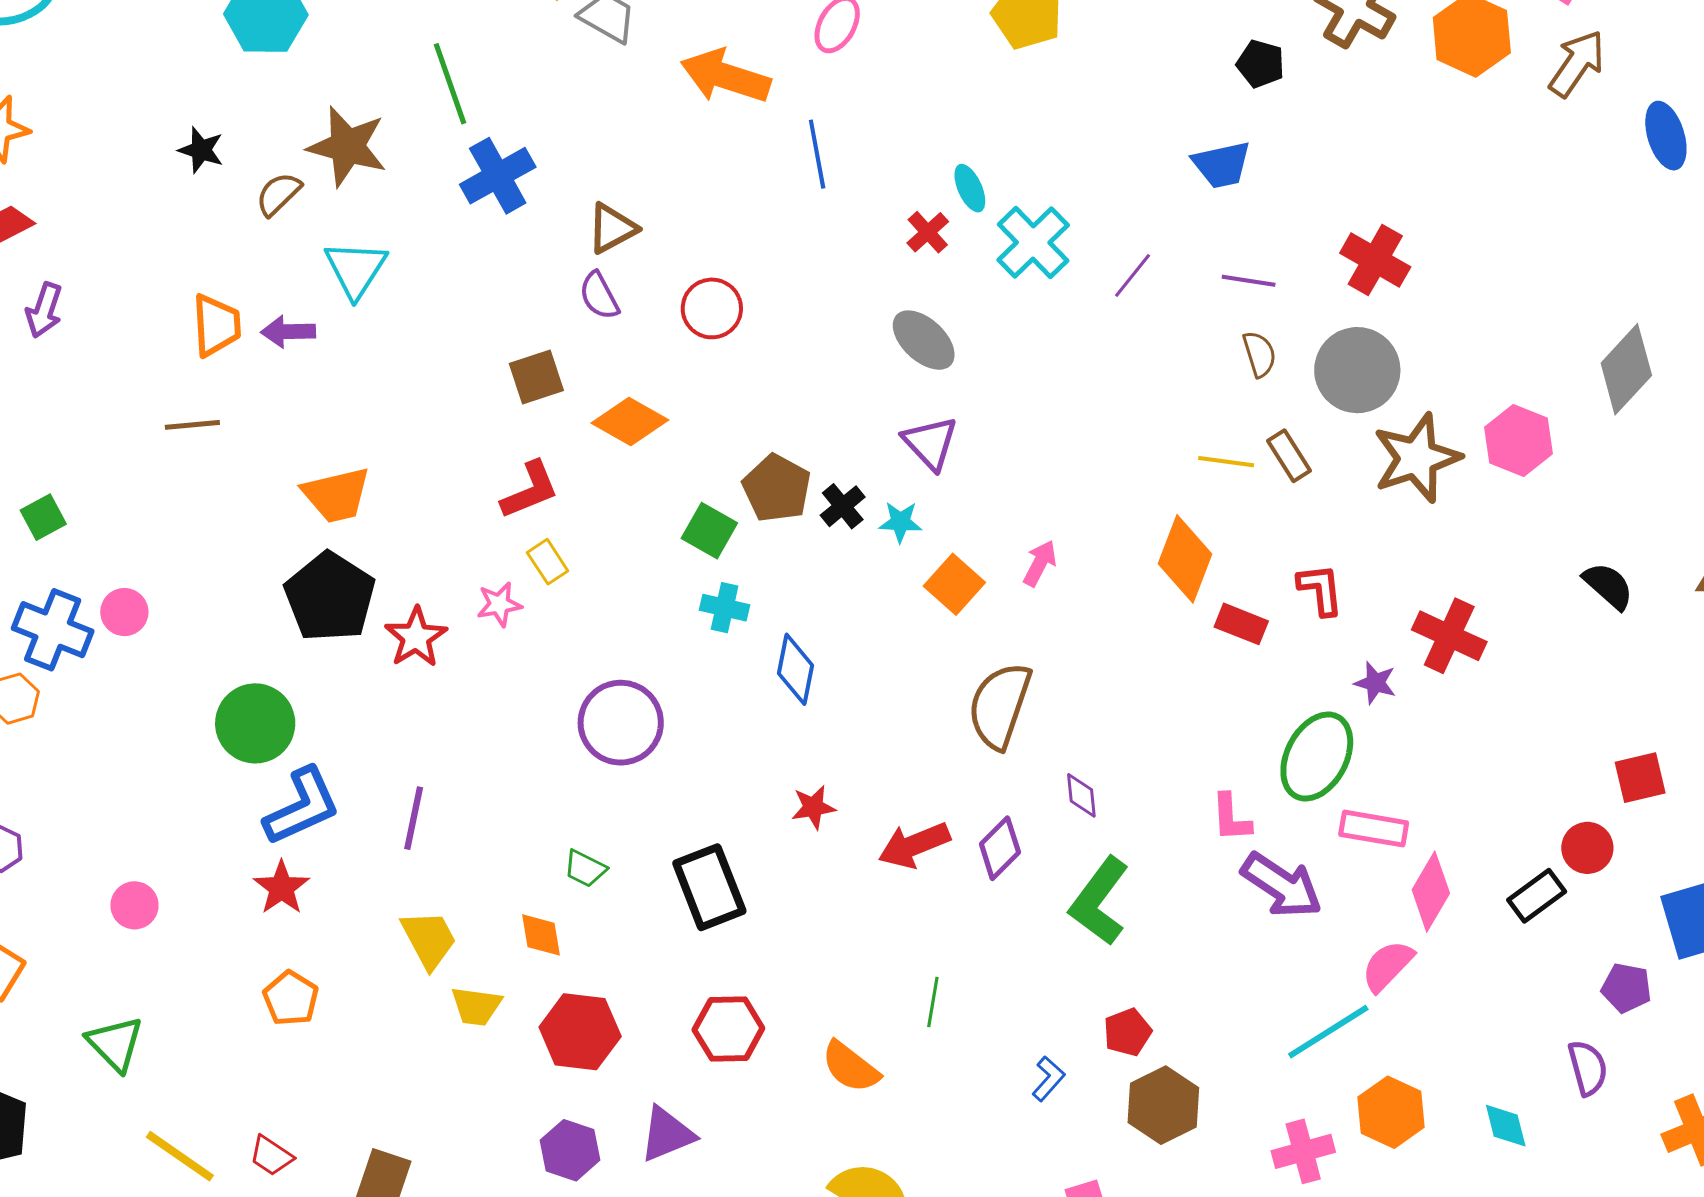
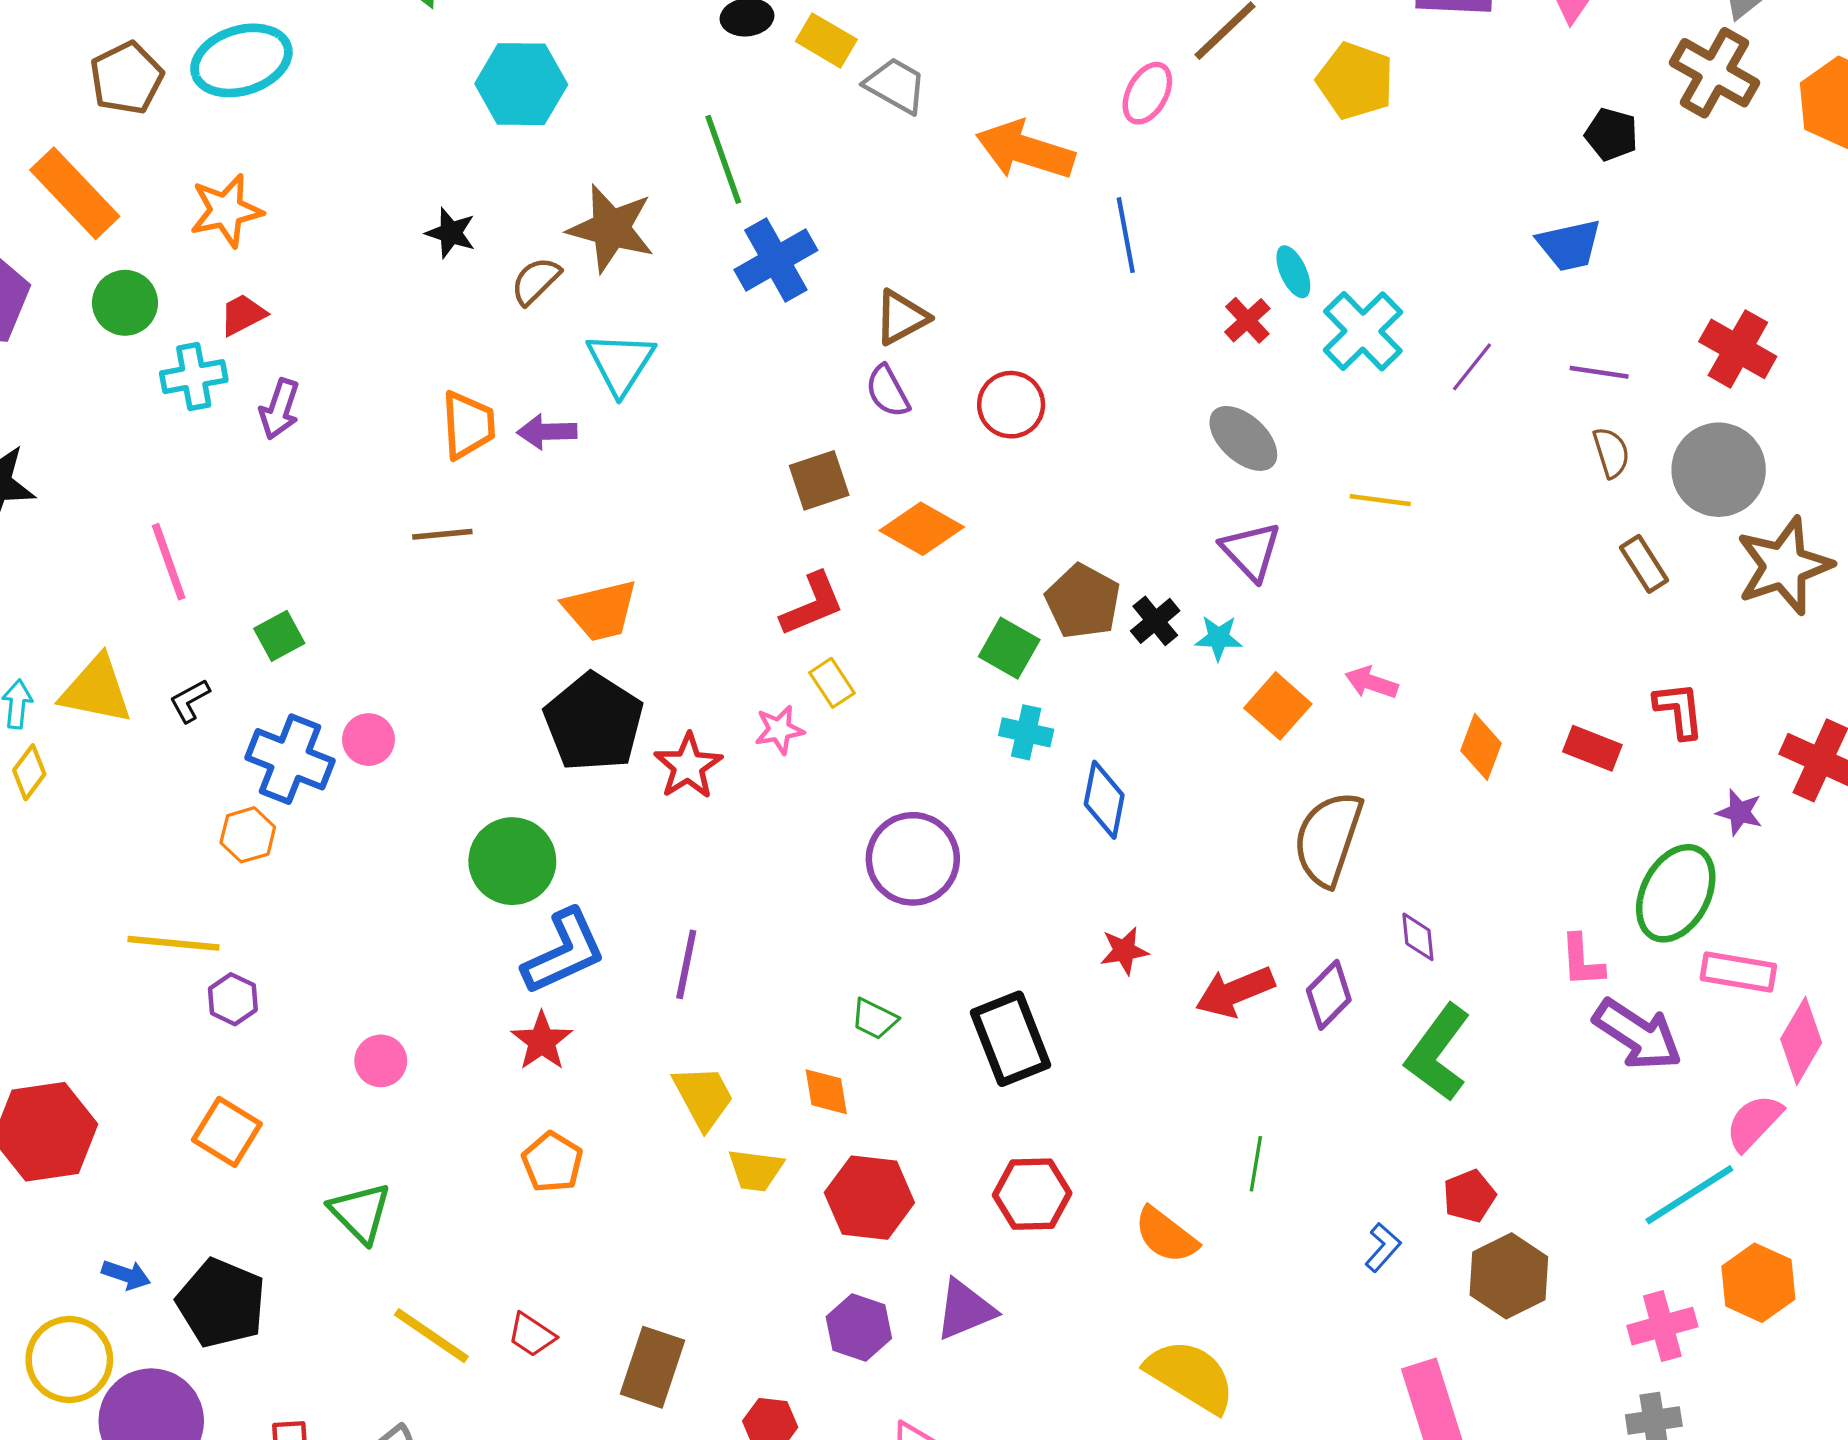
yellow line: (1226, 462) -> (1380, 500), moved
orange diamond: (1185, 559) -> (1481, 747), moved, size x0.7
pink arrow: (1040, 563) -> (1371, 683), turned -99

